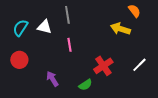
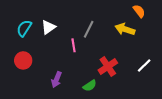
gray line: (67, 15) -> (89, 29), moved, turned 36
white triangle: (44, 27) -> (48, 27), turned -49
purple arrow: (52, 79) -> (56, 80), turned -126

